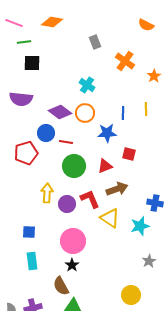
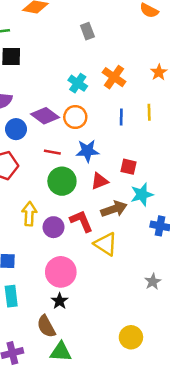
orange cross: (125, 61) -> (114, 77), moved
blue circle: (46, 133) -> (16, 129), moved
blue star: (107, 133) -> (87, 151), moved
cyan star: (140, 226) -> (142, 194), moved
gray star: (149, 261) -> (153, 282), moved

